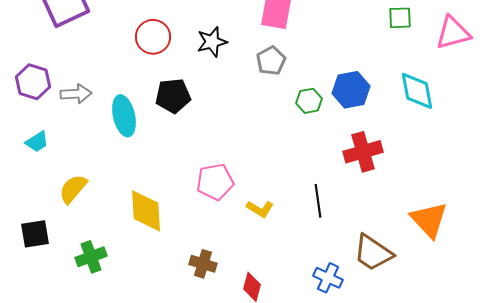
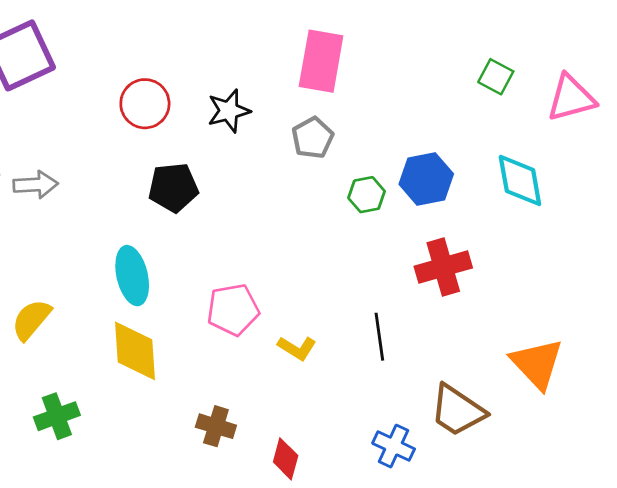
green square: (400, 18) -> (496, 77), turned 30
cyan ellipse: (124, 116) -> (132, 276), moved

